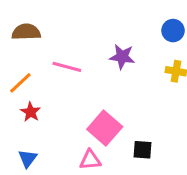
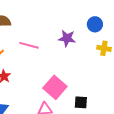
blue circle: (173, 31) -> (95, 24), moved

